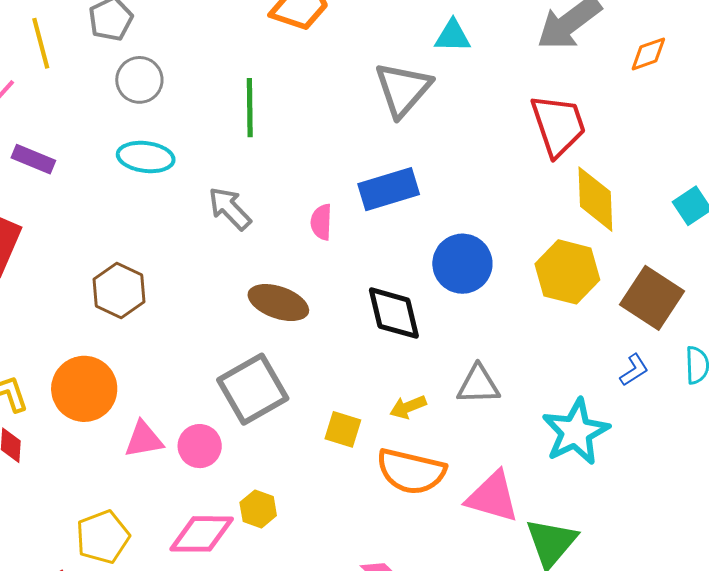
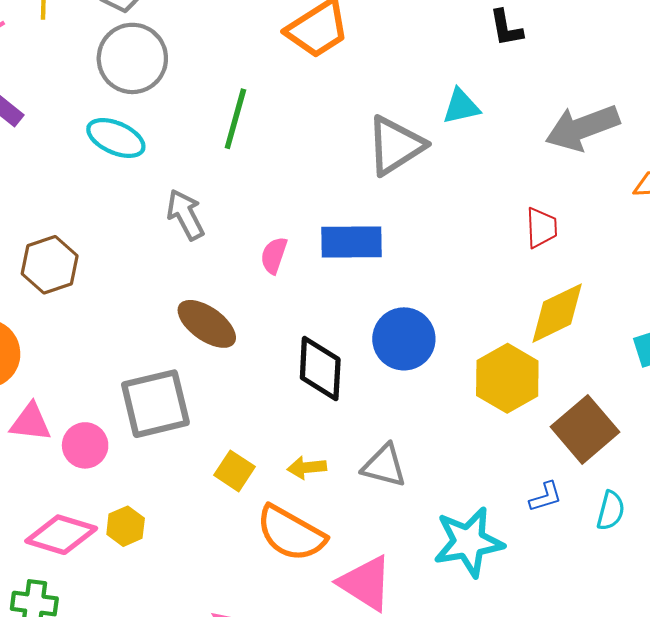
cyan triangle: (453, 36) -> (461, 106), turned -30
gray circle: (139, 80) -> (132, 58), size x1.4
red trapezoid: (558, 125) -> (541, 228), size x0.6
yellow diamond: (595, 199) -> (557, 313), turned 50

